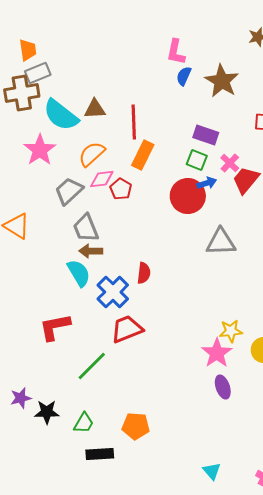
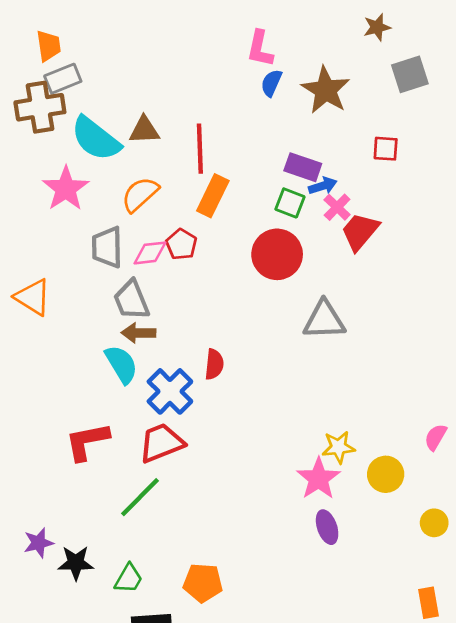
pink diamond: (102, 179) -> (150, 253), moved
blue arrow: (207, 183) -> (323, 186), moved
gray trapezoid: (69, 191) -> (107, 247), turned -48
red trapezoid: (127, 329) -> (161, 443), moved

